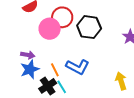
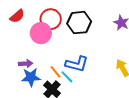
blue star: (30, 69) -> (31, 77), turned 30
cyan line: (62, 87) -> (67, 77), moved

